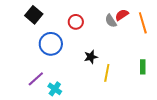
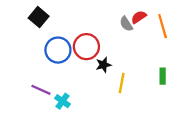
red circle: (76, 22) -> (86, 47), moved, size x1.5
purple line: (36, 79) -> (41, 90), turned 66

